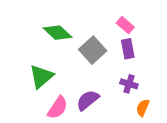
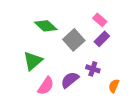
purple rectangle: (128, 49) -> (102, 39), turned 56
purple cross: (129, 84) -> (93, 69), moved

